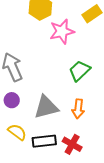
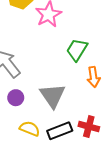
gray triangle: (46, 107) -> (53, 96), turned -36
orange arrow: (78, 109) -> (93, 77), moved

